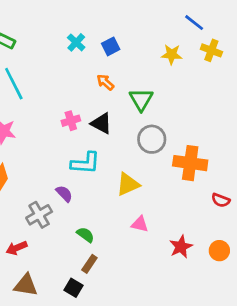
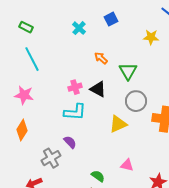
blue square: (111, 46) -> (111, 19), moved
cyan L-shape: (85, 163) -> (75, 112), moved
yellow triangle: (128, 184) -> (118, 124), moved
green semicircle: (85, 235) -> (98, 176), moved

